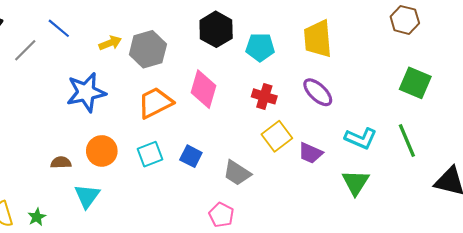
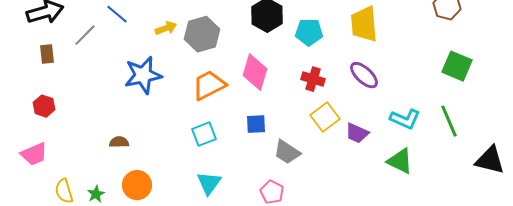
orange circle: (102, 151) -> (137, 185), moved
blue square: (191, 156) -> (256, 124), moved, turned -30
green triangle: (355, 182) -> (400, 161), turned -36
cyan triangle: (87, 196) -> (209, 183), moved

